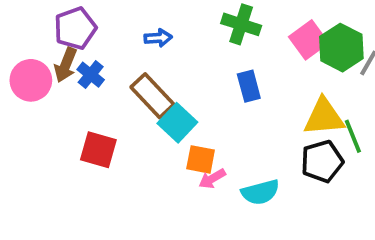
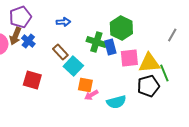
green cross: (241, 24) -> (96, 42), moved
pink square: (309, 40) -> (129, 58), moved, turned 30
green hexagon: (341, 48) -> (121, 28), moved
brown rectangle: (152, 96) -> (60, 52), size x0.7

